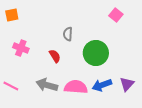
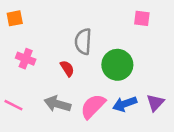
pink square: (116, 15) -> (142, 18), turned -32
gray semicircle: (68, 34) -> (83, 42), size x1.5
pink semicircle: (76, 87) -> (93, 106), turned -50

